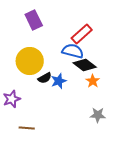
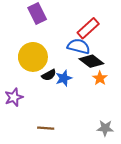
gray star: (98, 115) -> (105, 128), moved
brown line: (27, 128) -> (46, 128), moved

